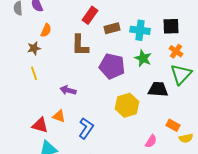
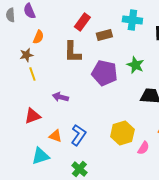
cyan cross: (140, 30) -> (132, 20), moved
yellow line: (34, 73) -> (32, 74), moved
yellow hexagon: (127, 105) -> (122, 133), moved
orange triangle: (59, 116) -> (55, 136), moved
red triangle: (40, 125) -> (32, 116), moved, turned -36

